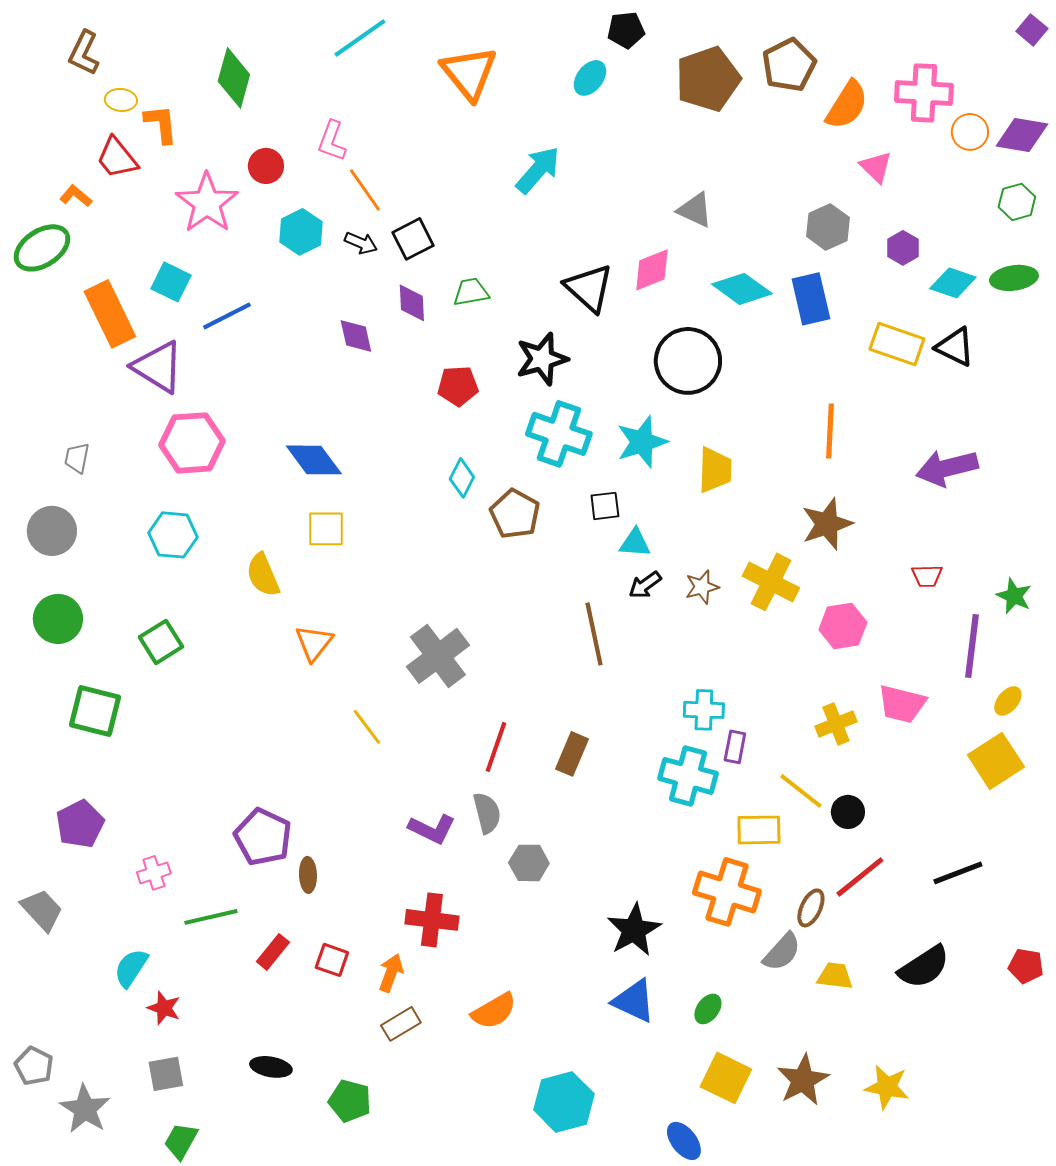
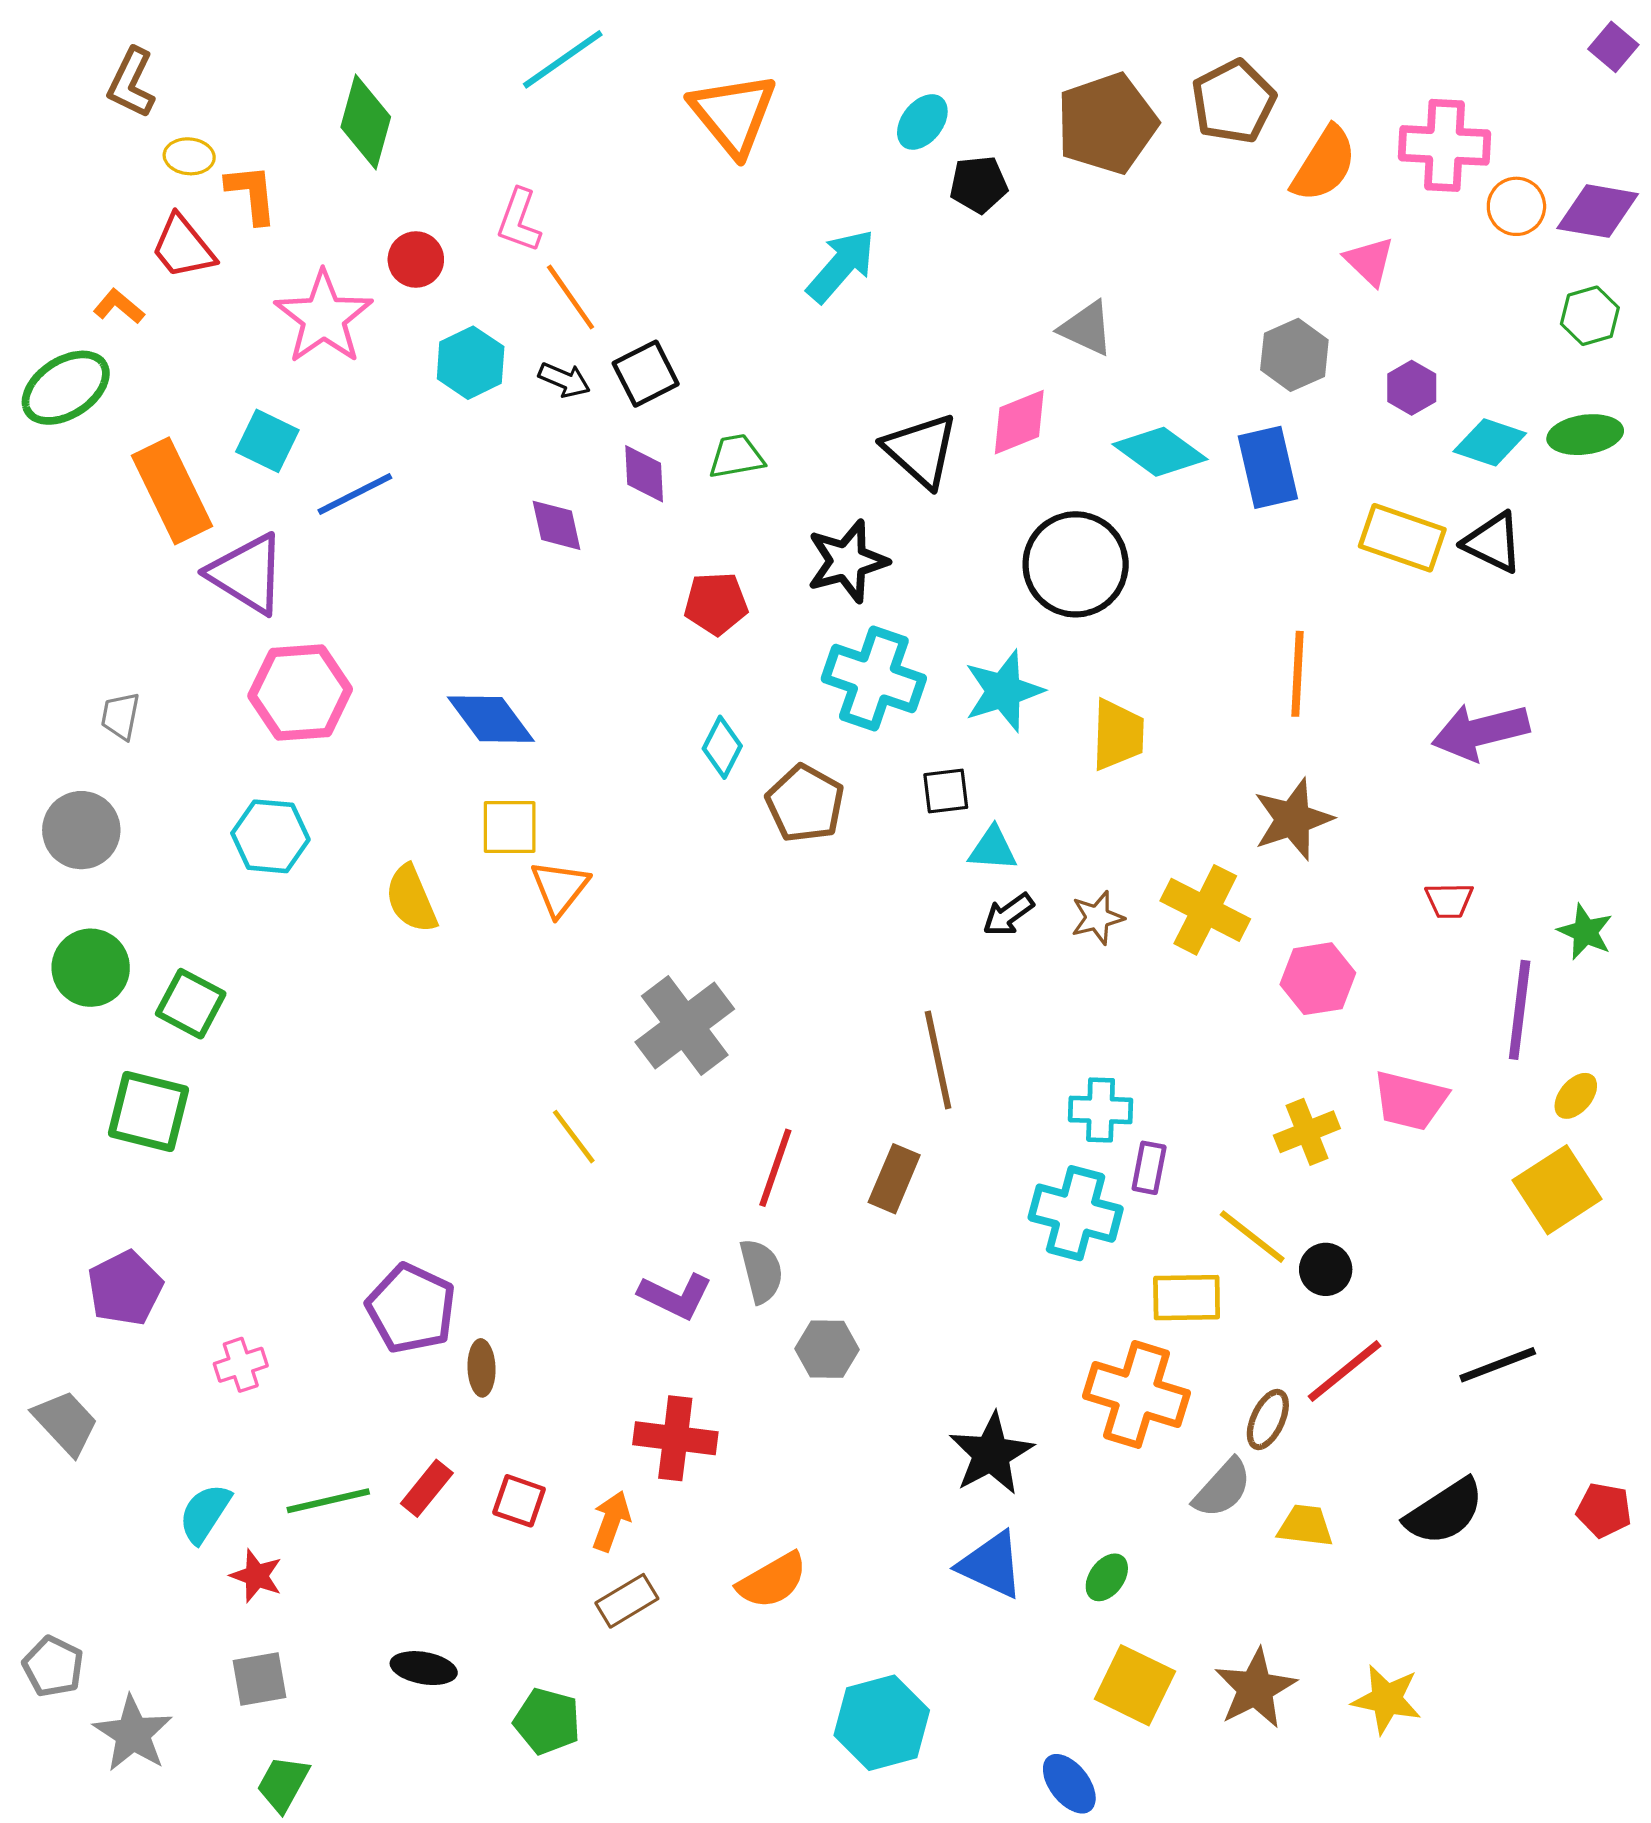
black pentagon: (626, 30) -> (979, 184), moved
brown line: (594, 634) -> (938, 1060), moved
green square: (161, 642) -> (191, 1004), moved, turned -30
orange triangle: (314, 643) -> (560, 888), moved
green line: (211, 917) -> (328, 1501), moved

